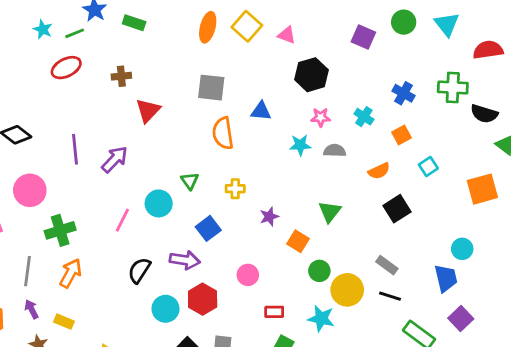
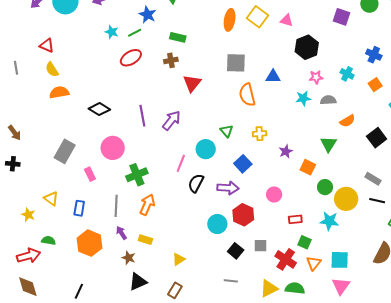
green rectangle: (134, 23) -> (178, 37), moved
orange semicircle: (379, 171) -> (347, 121), moved
black semicircle: (139, 270) -> (196, 183), moved

